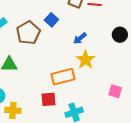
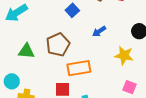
brown pentagon: (28, 33) -> (58, 45), moved
yellow star: (86, 60) -> (124, 55), moved, turned -30

